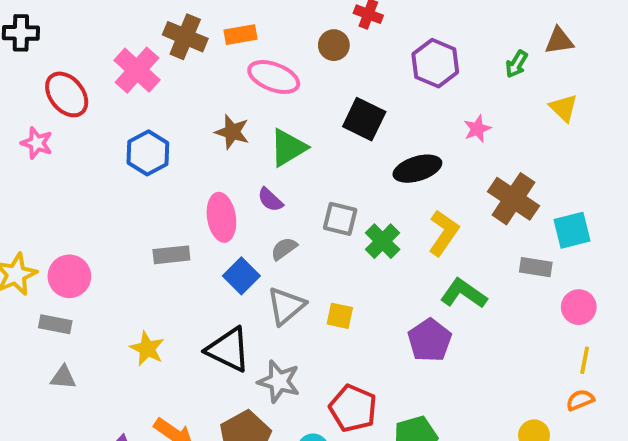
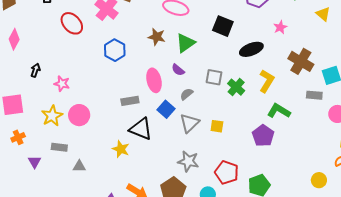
pink star: (37, 143) -> (62, 84), moved
gray rectangle: (55, 324) -> (59, 147), moved
black triangle: (228, 350) -> (141, 129), moved

